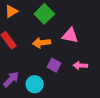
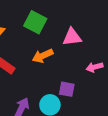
purple square: (54, 65) -> (67, 89), moved

